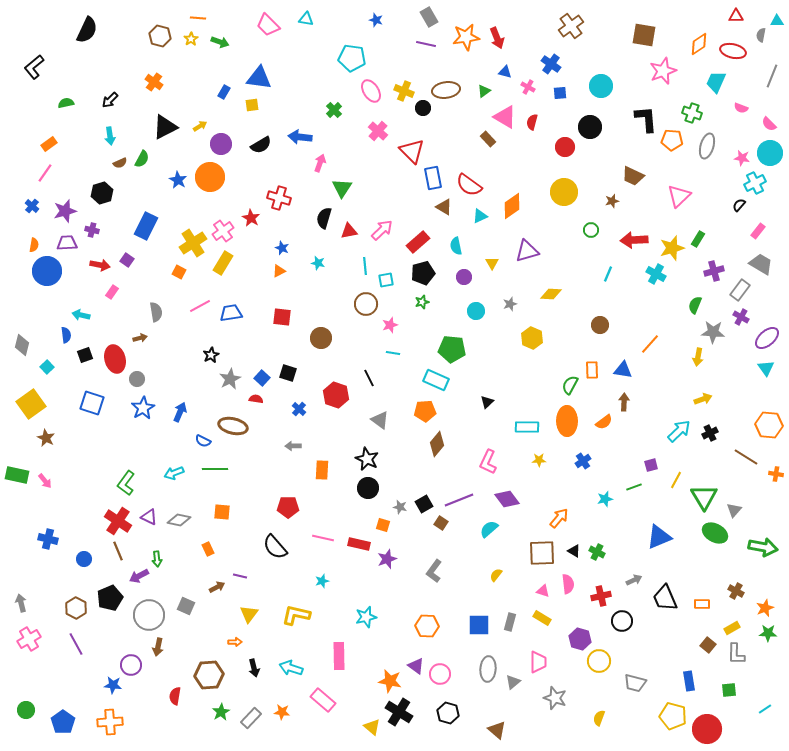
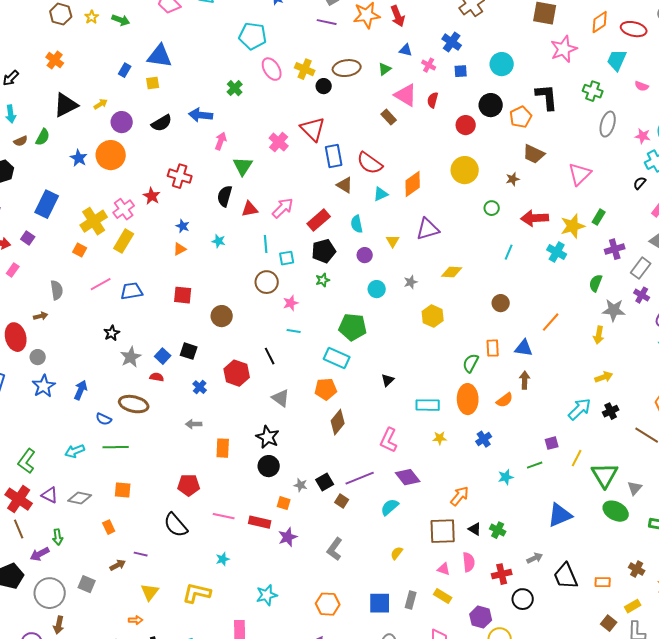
pink cross: (378, 131) -> (279, 142), moved
orange pentagon: (672, 140) -> (521, 117), moved, turned -30

